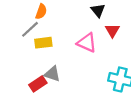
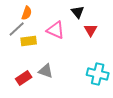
pink triangle: (87, 43) -> (56, 30), moved
gray triangle: (52, 74) -> (46, 71), moved

